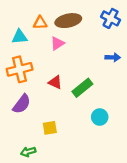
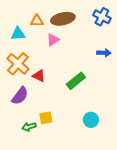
orange cross: (20, 69) -> (18, 64), turned -35
red triangle: (55, 82) -> (39, 76), moved
cyan circle: (100, 117) -> (91, 120), moved
green arrow: (28, 152) -> (29, 127), moved

